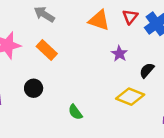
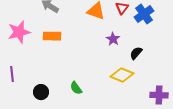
orange rectangle: (47, 50) -> (52, 36), turned -42
black circle: (34, 88) -> (41, 92), moved

